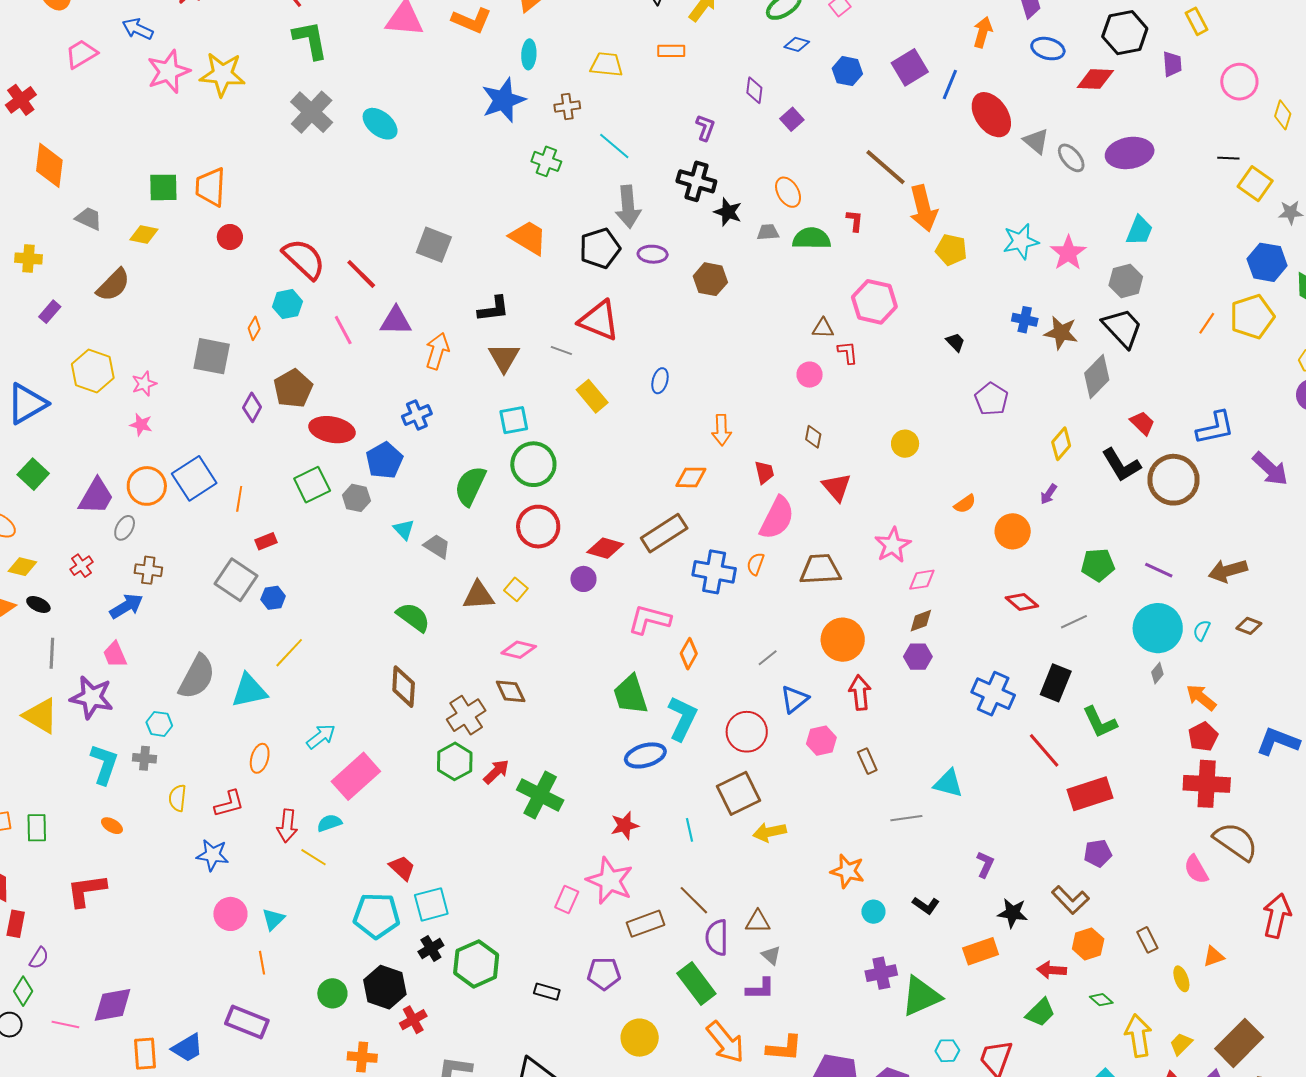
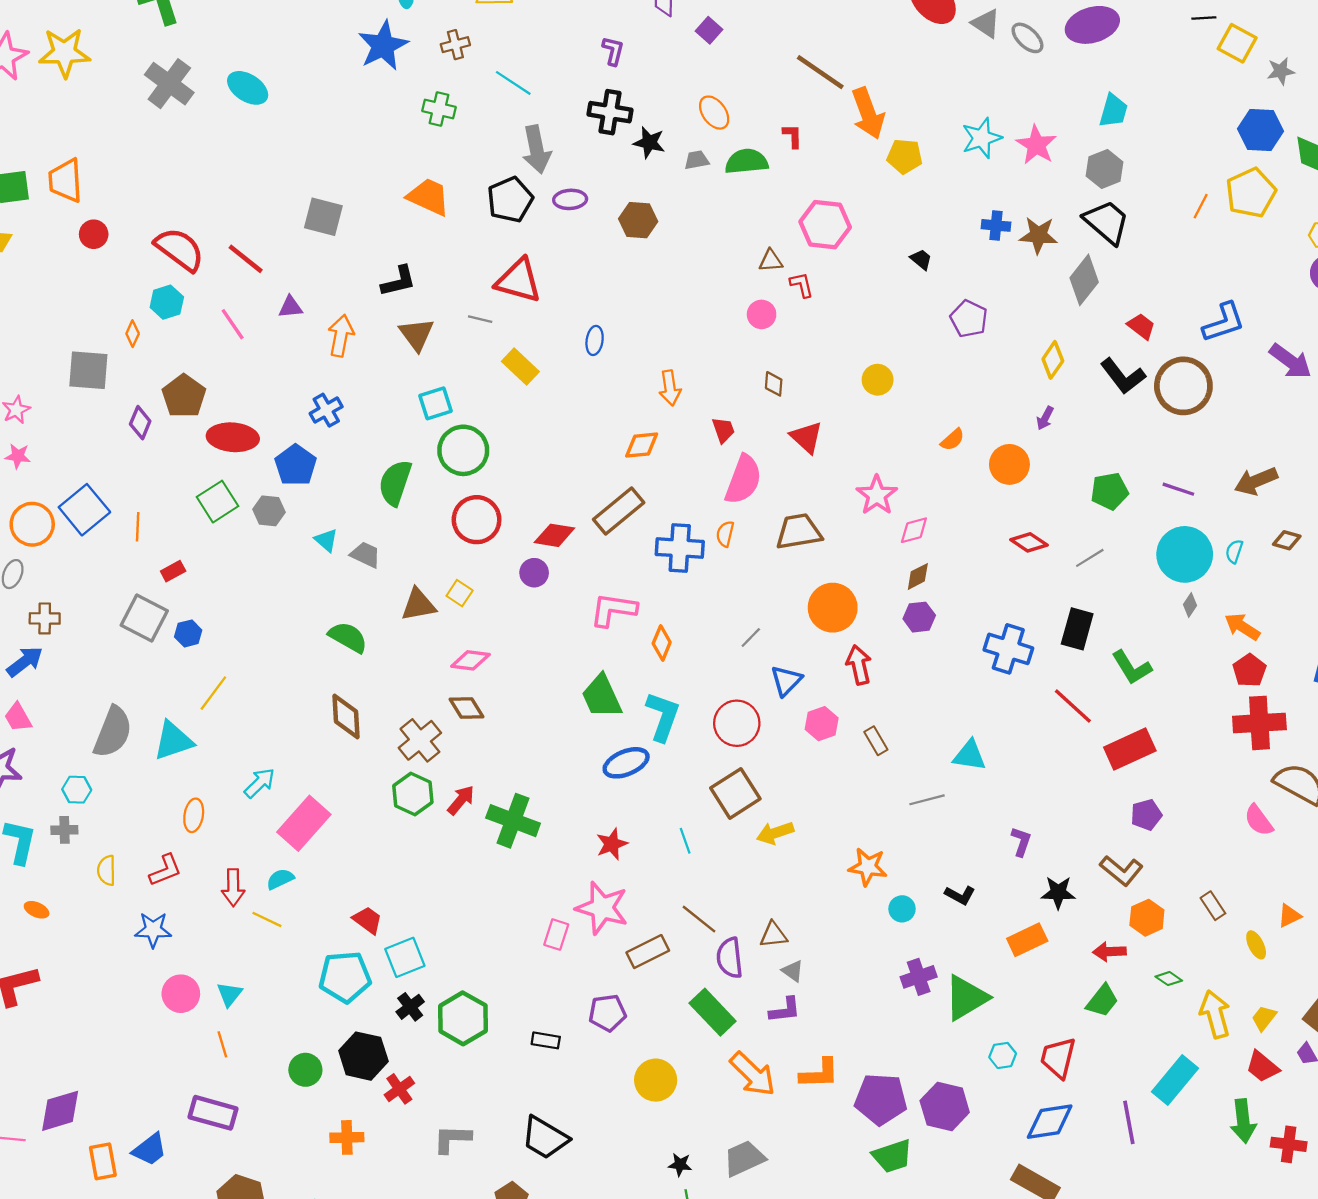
purple triangle: (396, 321) -> (290, 307), size x0.7

